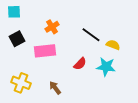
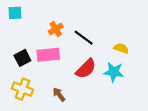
black line: (91, 35) -> (84, 38), moved
black square: (17, 39) -> (22, 58), moved
red semicircle: (80, 64) -> (86, 69), size x1.5

